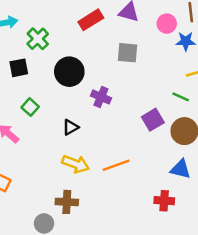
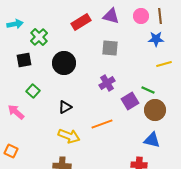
pink circle: (167, 24) -> (141, 16), moved
purple cross: (101, 97) -> (107, 83), moved, turned 35
green line: (181, 97) -> (148, 90), moved
orange line: (116, 165) -> (102, 124), moved

